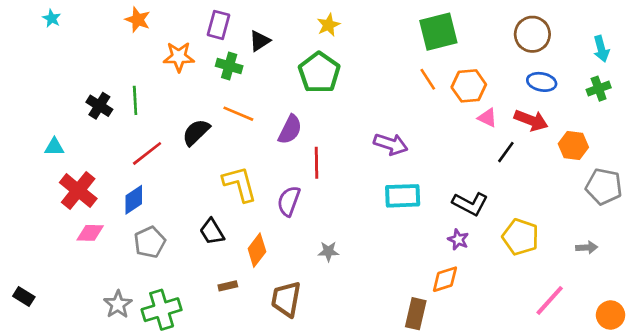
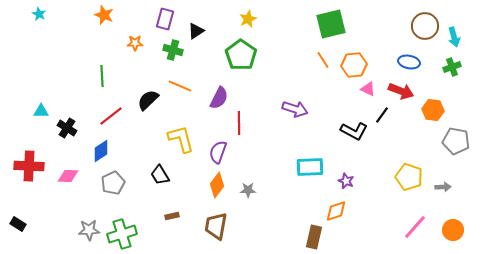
brown circle: (532, 34) -> (425, 26), moved
orange star: (179, 57) -> (135, 43), size x0.7
black cross: (99, 106) -> (67, 128), moved
red cross: (78, 191) -> (29, 166), moved, turned -36
cyan rectangle: (403, 196) -> (310, 167), moved
black L-shape: (470, 204) -> (354, 131), moved
yellow pentagon: (520, 237) -> (409, 177), moved
orange diamond: (257, 250) -> (217, 185), moved
gray star: (118, 304) -> (89, 230), turned 30
orange circle: (611, 315) -> (453, 230), moved

